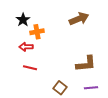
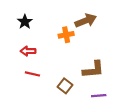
orange cross: (37, 32) -> (66, 35), moved
brown square: (60, 88) -> (65, 86), moved

